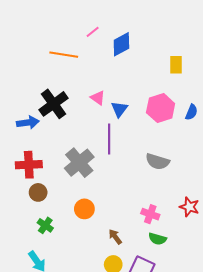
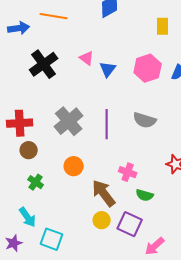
blue arrow: (28, 122) -> (19, 28), moved
purple line: (109, 139) -> (107, 124), moved
pink cross: (150, 214) -> (128, 172), moved
brown arrow: (115, 237) -> (104, 193), size x1.8

